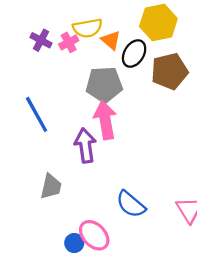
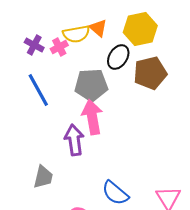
orange triangle: (111, 40) -> (98, 28), moved
blue line: (37, 114) -> (38, 90), moved

